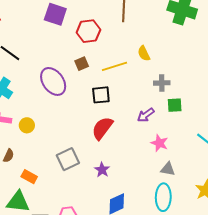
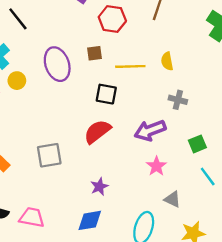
green square: (175, 105) -> (197, 144), moved, turned -35
purple arrow: (146, 115) -> (150, 130), size x1.5
yellow circle: (27, 125) -> (17, 81), moved
gray triangle: (168, 169) -> (173, 199), moved
purple star: (102, 170) -> (99, 187), moved

